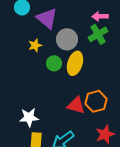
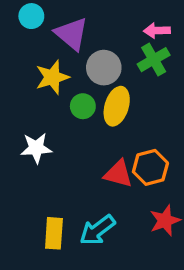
yellow star: (35, 45) -> (52, 77), size x1.5
white star: (29, 117) -> (36, 148), moved

